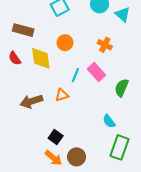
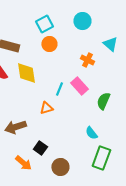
cyan triangle: (123, 14) -> (110, 44), moved
orange circle: (65, 43) -> (49, 44), moved
brown arrow: (31, 101) -> (15, 127), moved
orange arrow: (53, 158) -> (23, 163), moved

